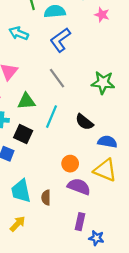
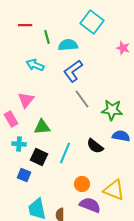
pink star: (102, 15) -> (123, 48), moved
gray line: (57, 78) -> (82, 99), moved
cyan line: (52, 117) -> (65, 153), moved
blue semicircle: (107, 142) -> (121, 136), moved

